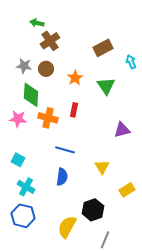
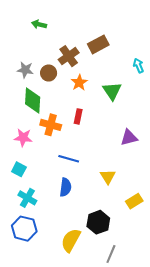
brown cross: (50, 41) -> (69, 56), moved
brown rectangle: (103, 48) -> (98, 44), moved
pink star: (18, 119) -> (23, 138), moved

